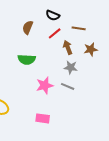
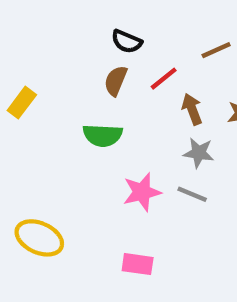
black semicircle: (53, 15) -> (127, 41), moved
brown semicircle: (28, 27) -> (116, 81), moved
brown line: (79, 28) -> (216, 50), moved, turned -32

